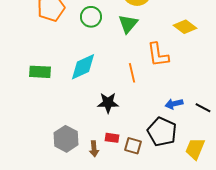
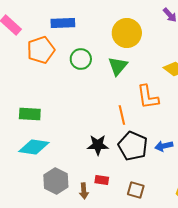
cyan diamond: (83, 67) -> (34, 147), moved, turned 32
black pentagon: (162, 132) -> (133, 146), moved
brown square: (133, 146) -> (136, 190), moved

